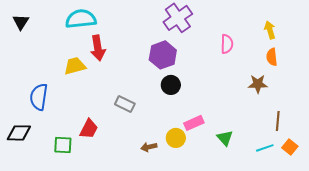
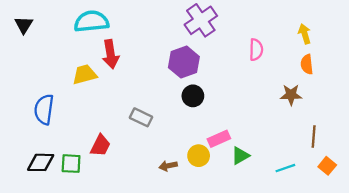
black diamond: (19, 133) -> (41, 162), moved
green triangle: (225, 138) -> (240, 156), moved, turned 42
cyan line: (265, 148) -> (285, 168), moved

